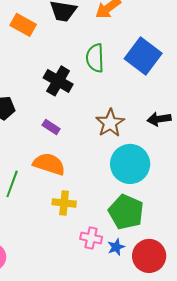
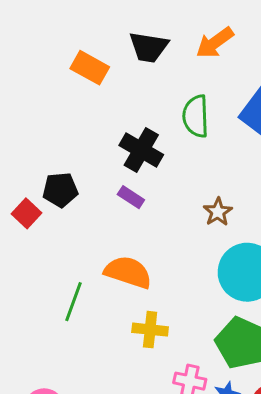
brown star: (110, 123) -> (218, 212), size x0.7
purple rectangle: (51, 127) -> (131, 197), moved

